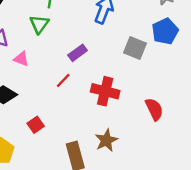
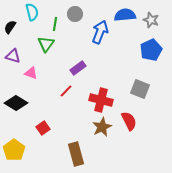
gray square: (135, 48) -> (140, 89), moved
red semicircle: (154, 109) -> (129, 121), moved
brown star: (106, 140) -> (102, 127), moved

